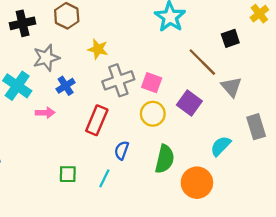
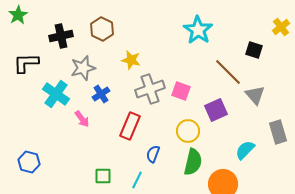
black square: (230, 38) -> (254, 50), turned 36
purple square: (189, 103) -> (216, 110), turned 30
pink arrow: (45, 113) -> (82, 119), turned 54
yellow circle: (153, 114) -> (188, 131), moved

